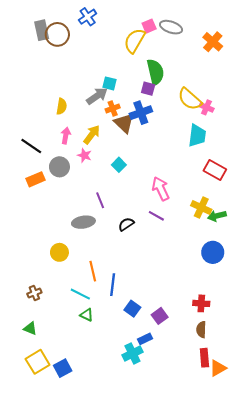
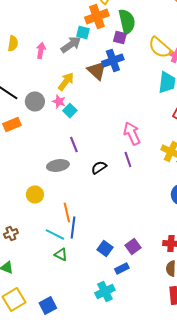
yellow semicircle: (62, 106) -> (13, 44), moved
orange cross: (113, 108) -> (97, 16), moved, size x1.6
pink arrow: (66, 136) -> (41, 50), moved
cyan square: (119, 165) -> (70, 110), moved
gray circle: (59, 167) -> (35, 102), moved
purple line: (156, 216) -> (128, 160), turned 42
blue line: (113, 285) -> (73, 228), moved
purple square: (160, 316) -> (133, 246), moved
blue rectangle: (145, 339) -> (122, 268), moved
blue square: (63, 368) -> (48, 306), moved

